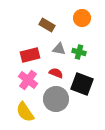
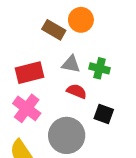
orange circle: (82, 18) -> (81, 20), moved
red semicircle: (56, 73) -> (77, 91), moved
black square: (82, 84) -> (104, 114), size x0.6

